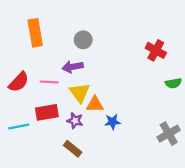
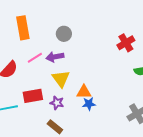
red cross: (156, 50) -> (126, 43), turned 30
pink line: (49, 82) -> (35, 58), moved, turned -35
orange triangle: (95, 104) -> (84, 92), moved

